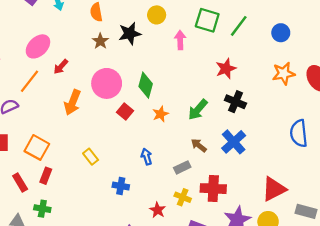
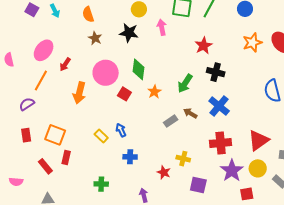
black star: (130, 34) -> (129, 33), moved, turned 30
blue arrow: (146, 157) -> (121, 130), moved
gray rectangle: (182, 167) -> (171, 121), moved
red cross: (213, 189) -> (221, 143), moved
green cross: (42, 209) -> (101, 184), moved

